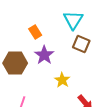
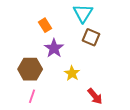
brown hexagon: (15, 63) -> (30, 69), moved

